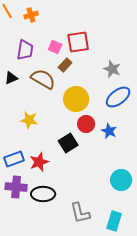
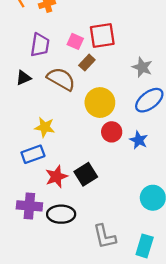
black square: (68, 143) -> (86, 174), moved
blue rectangle: (14, 159) -> (33, 154), moved

